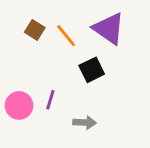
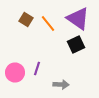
black square: (92, 70) -> (76, 44), moved

